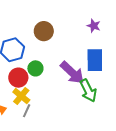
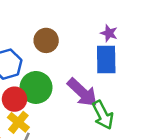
blue rectangle: (95, 60) -> (106, 60), moved
green circle: (35, 68) -> (36, 87), size x1.6

